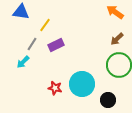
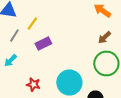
gray line: (32, 44) -> (14, 36), moved
red star: (55, 88) -> (33, 84), moved

